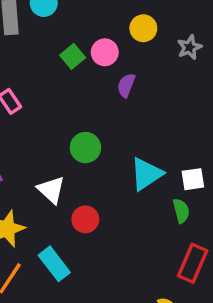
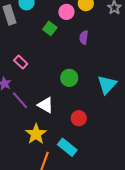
pink circle: (105, 52) -> (66, 12), moved
white triangle: (51, 190) -> (46, 105), moved

